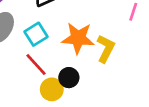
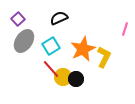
orange star: (78, 38) -> (83, 49), turned -30
yellow circle: (52, 89) -> (63, 77), moved

